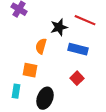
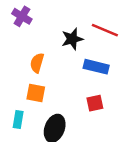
orange semicircle: (41, 46) -> (37, 63), moved
red square: (77, 78) -> (95, 103), turned 32

